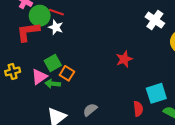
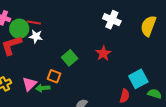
white cross: (155, 20) -> (112, 20), moved
green square: (53, 63) -> (70, 58), moved
red semicircle: (138, 109) -> (125, 96), turned 32

